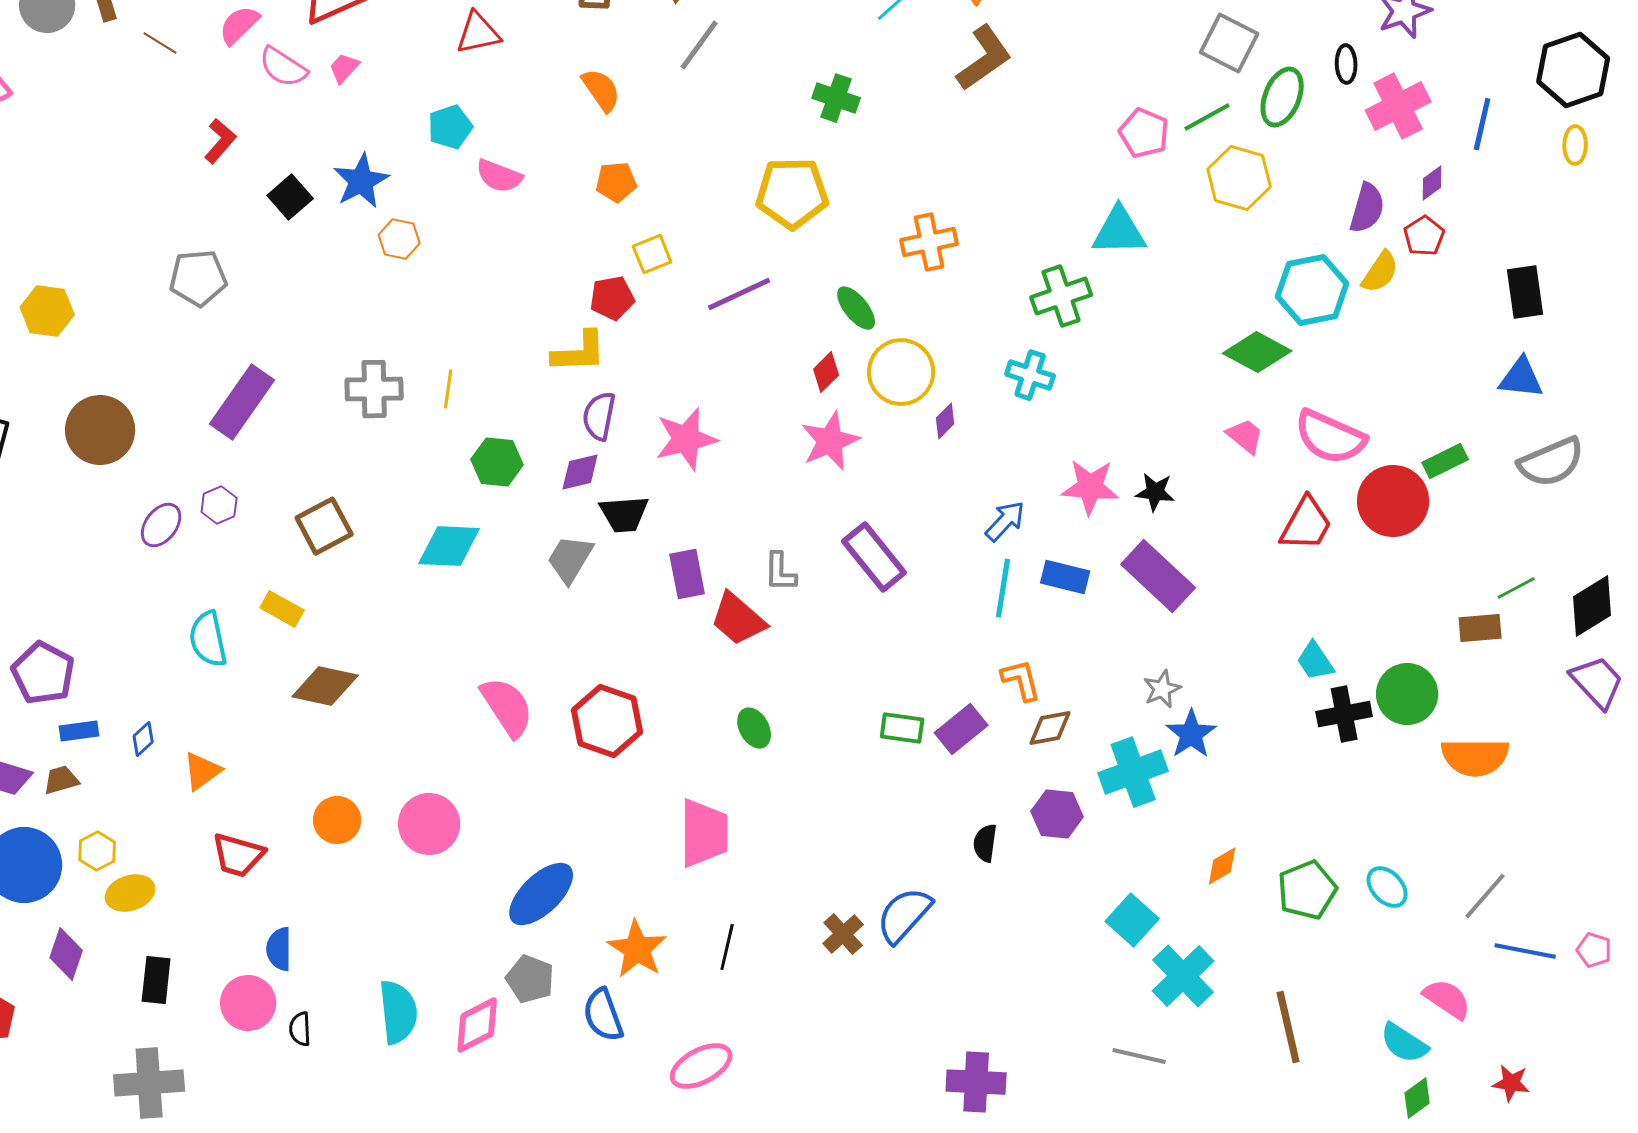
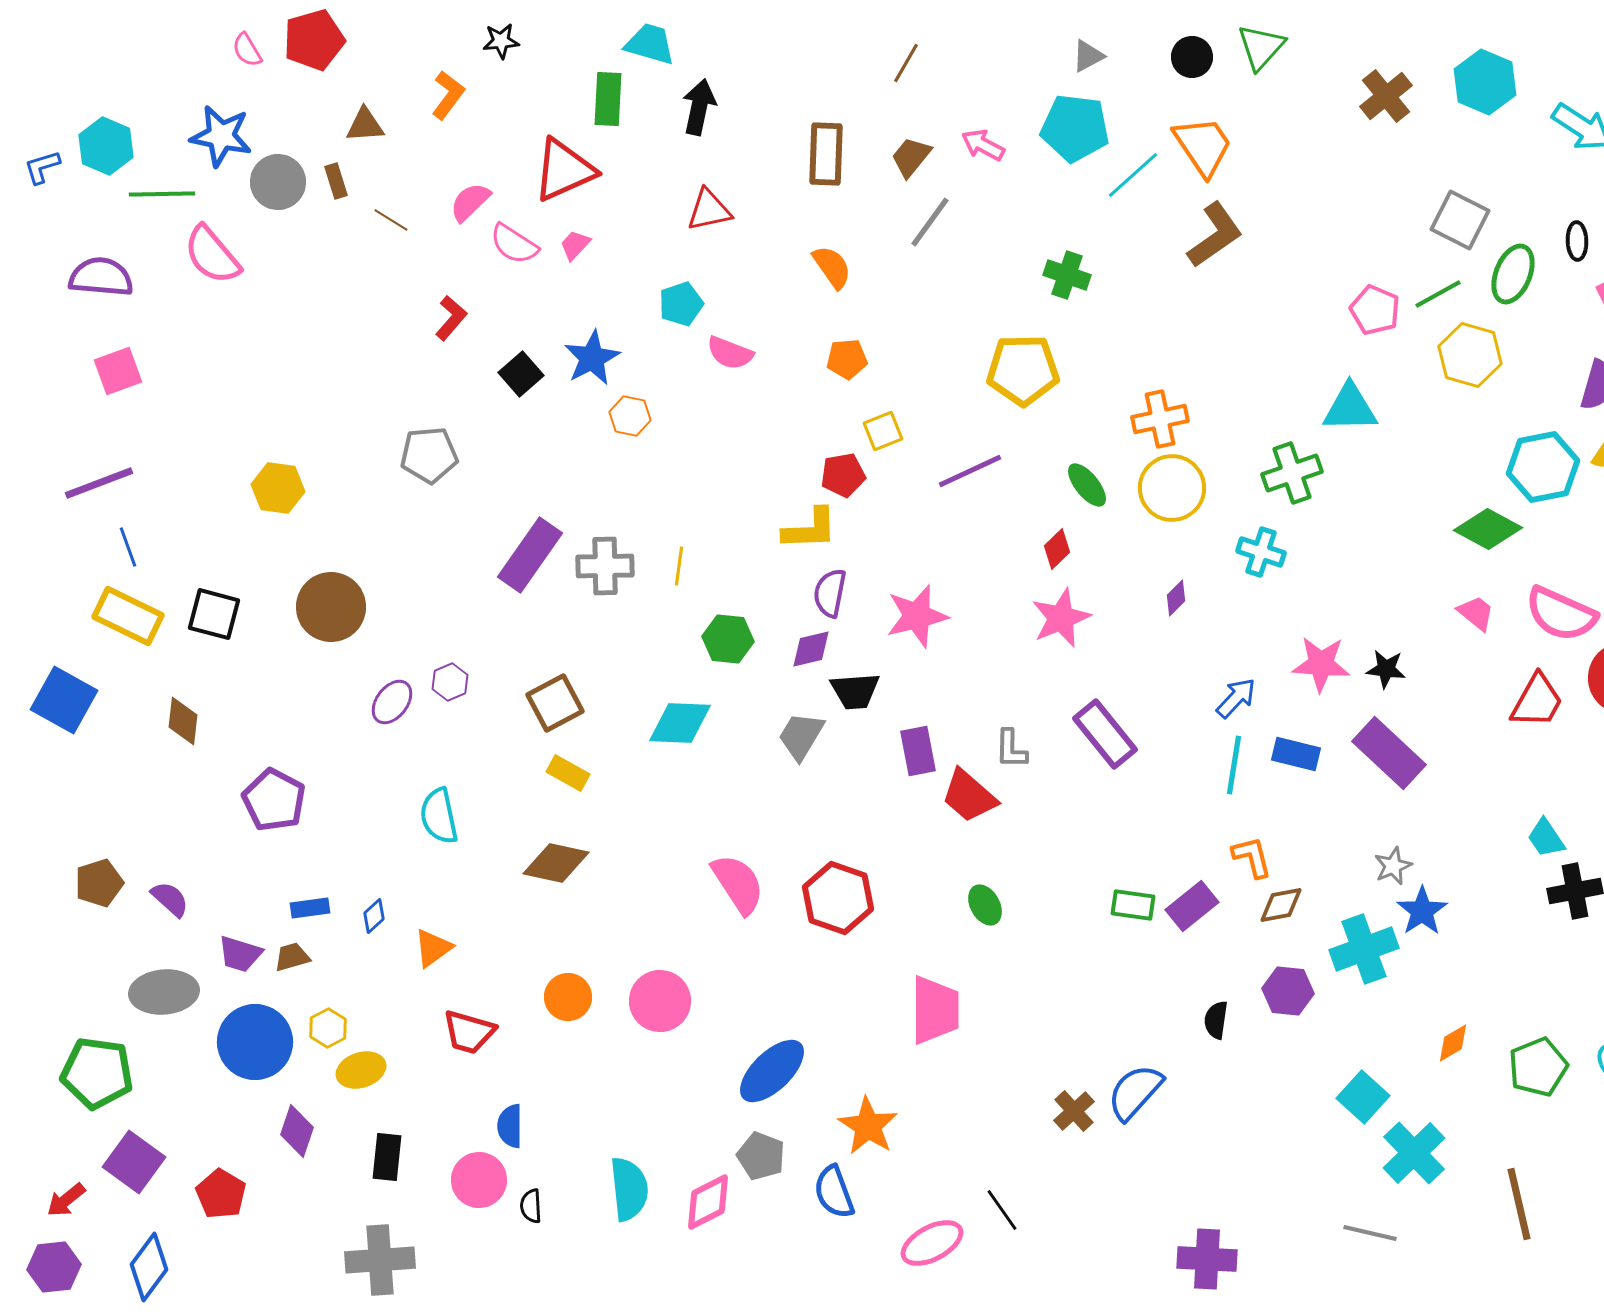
yellow circle: (901, 372) -> (1172, 488), moved
purple rectangle: (242, 402) -> (530, 555), moved
yellow rectangle: (282, 609) -> (568, 773), moved
purple pentagon: (43, 673) -> (274, 800), moved
black line: (727, 947) -> (1002, 1210), moved, turned -48

